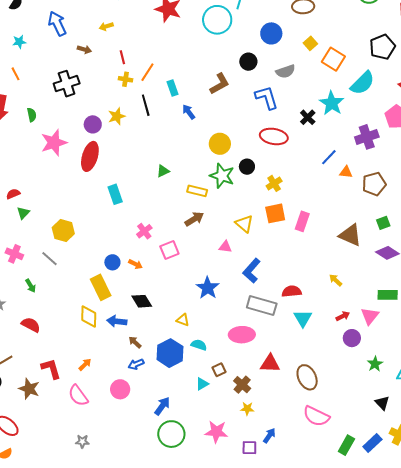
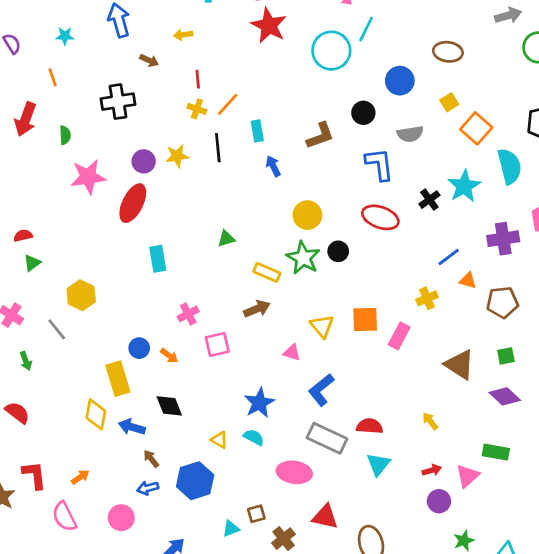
cyan semicircle: (363, 83) -> (509, 166), turned -68
yellow cross: (274, 183) -> (427, 298), moved
cyan semicircle: (199, 345) -> (254, 437), moved

